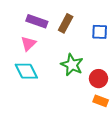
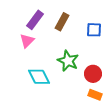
purple rectangle: (37, 21) -> (35, 20), turned -72
cyan diamond: (26, 71) -> (39, 77), moved

